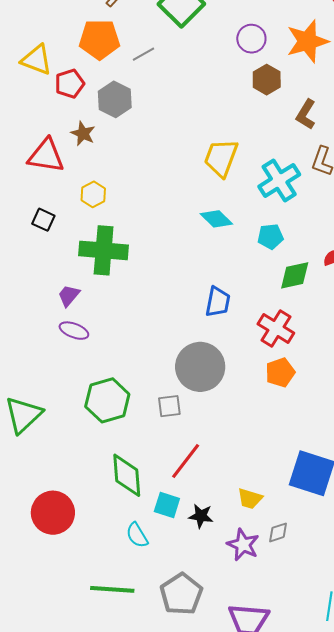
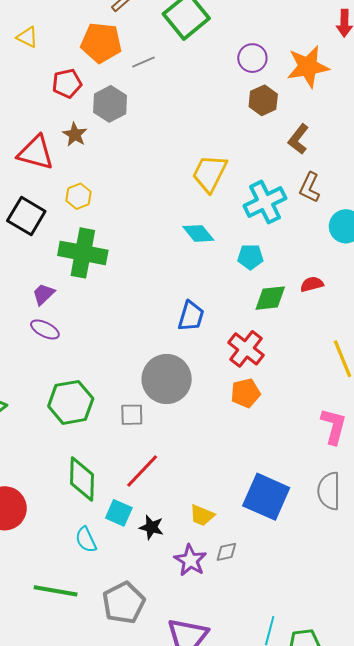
yellow triangle: (37, 60) -> (27, 37), moved, size x0.7
black square: (43, 220) -> (26, 216), size x1.6

